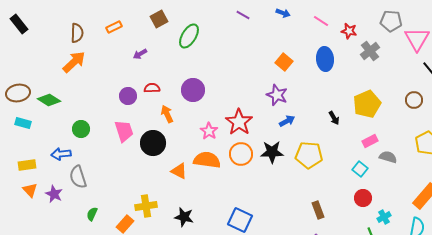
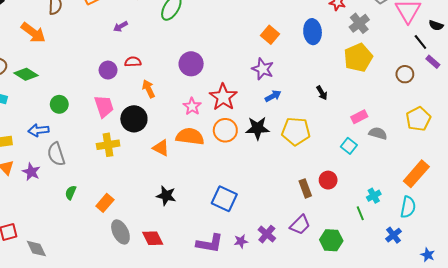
orange arrow: (74, 62) -> (33, 33), moved, turned 80
purple circle: (193, 90) -> (191, 64), moved
yellow pentagon: (367, 104) -> (358, 58), moved
red circle: (363, 198) -> (328, 180), moved
yellow cross: (146, 206) -> (108, 145), moved

